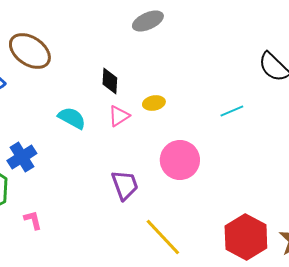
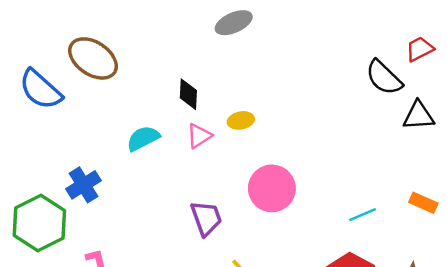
cyan line: (232, 111) -> (362, 215), moved
cyan semicircle: (72, 118) -> (143, 138), turned -56

